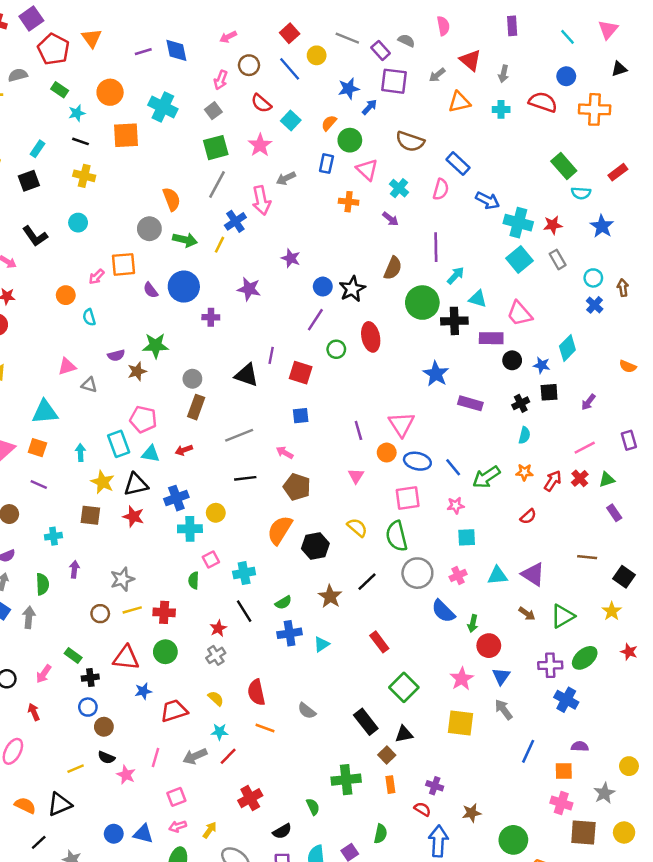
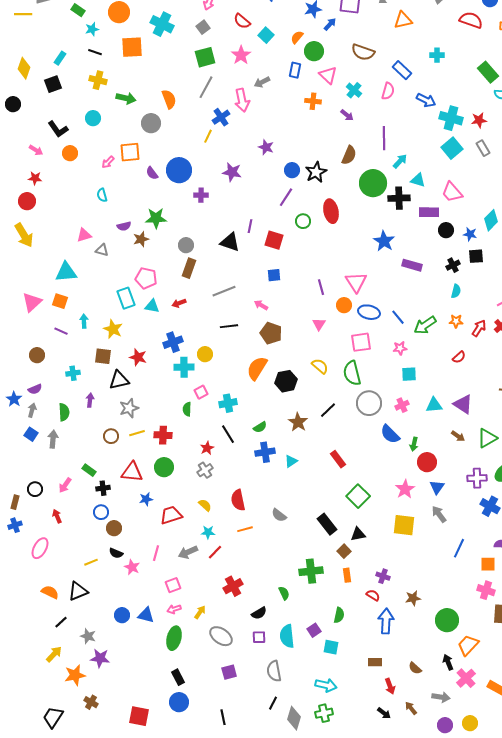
cyan cross: (501, 109) -> (437, 55), moved
green arrow: (185, 240) -> (126, 98), moved
orange circle: (66, 295) -> (70, 153), moved
cyan arrow: (81, 453) -> (84, 321), moved
black triangle: (136, 485) -> (119, 380), moved
orange line: (265, 728) -> (245, 529), turned -35

